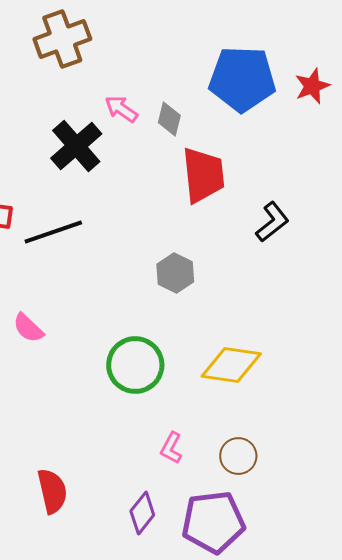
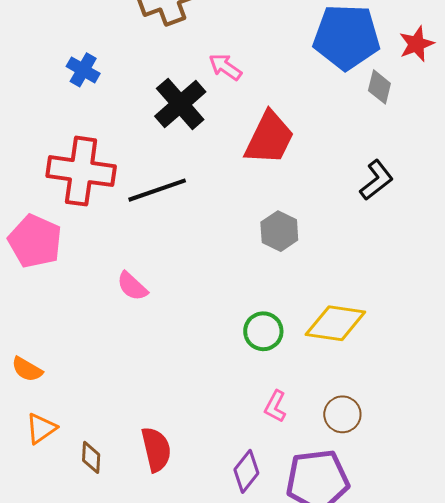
gray diamond: (169, 119) -> (379, 87), moved
red trapezoid: (203, 175) -> (269, 138), moved, turned 32
green circle: (135, 365) -> (263, 331), moved, size x0.7

